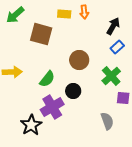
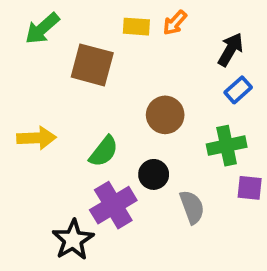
orange arrow: (84, 12) -> (175, 23), turned 48
green cross: (111, 76) -> (227, 146), turned 30
gray semicircle: (107, 121) -> (192, 207), moved

